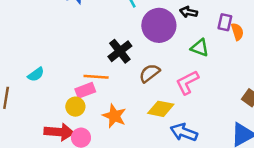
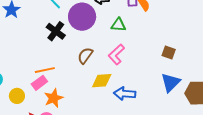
black cross: (120, 51) -> (56, 31), moved
yellow circle: (75, 107) -> (17, 96), moved
orange star: (114, 116) -> (54, 98), moved, turned -30

